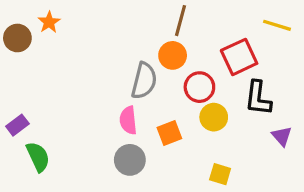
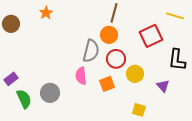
orange star: (49, 22) -> (46, 13), moved
red circle: (199, 87) -> (116, 59), moved
black L-shape: (258, 98) -> (177, 60), moved
purple triangle: (282, 136) -> (163, 86), moved
gray circle: (130, 160) -> (50, 93), moved

